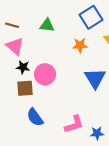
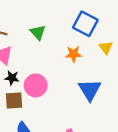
blue square: (91, 17) -> (85, 24), turned -30
green triangle: (47, 25) -> (38, 32), turned 42

